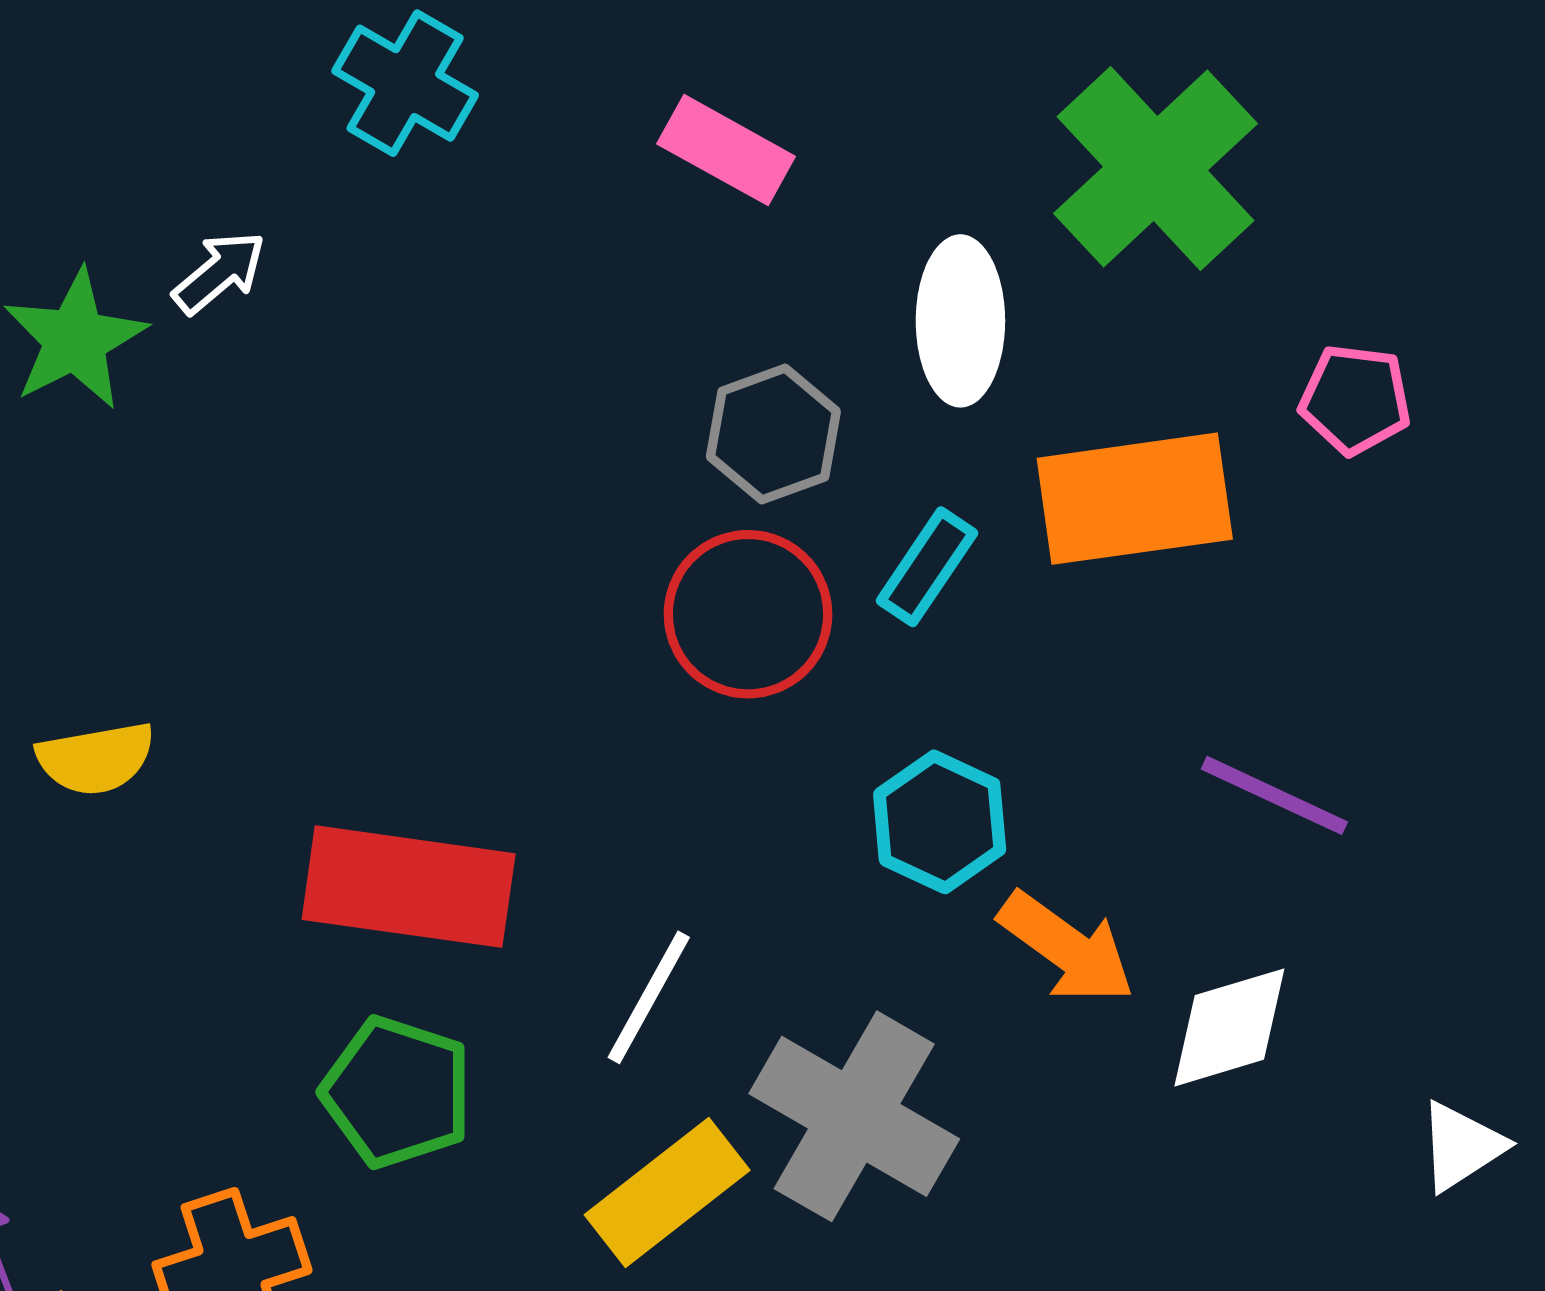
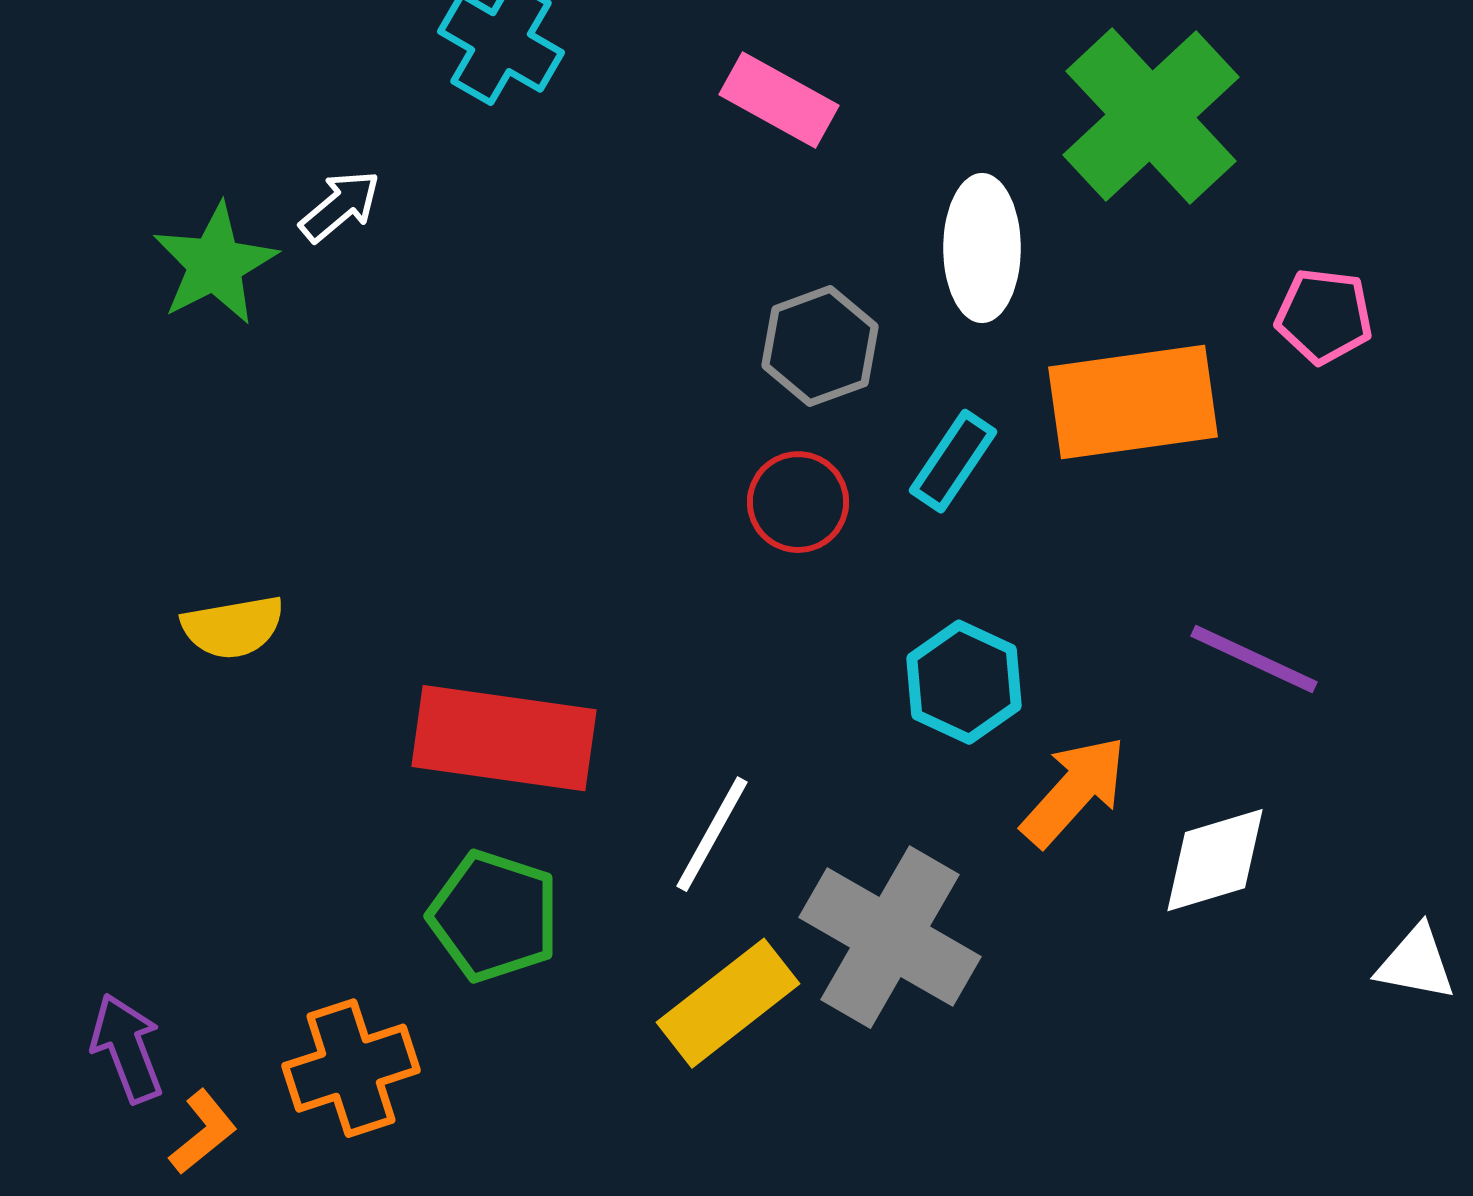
red circle: (748, 614) -> (798, 502), size x0.7
orange arrow: (1067, 948) -> (1074, 791), turned -84
white triangle: (1461, 1146) -> (1416, 963), turned 44

